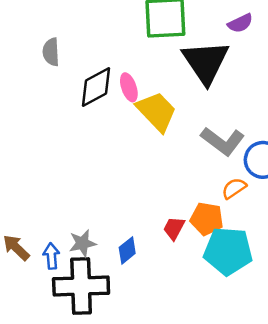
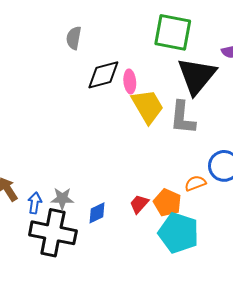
gray L-shape: (223, 141) -> (183, 118), moved, turned 45

